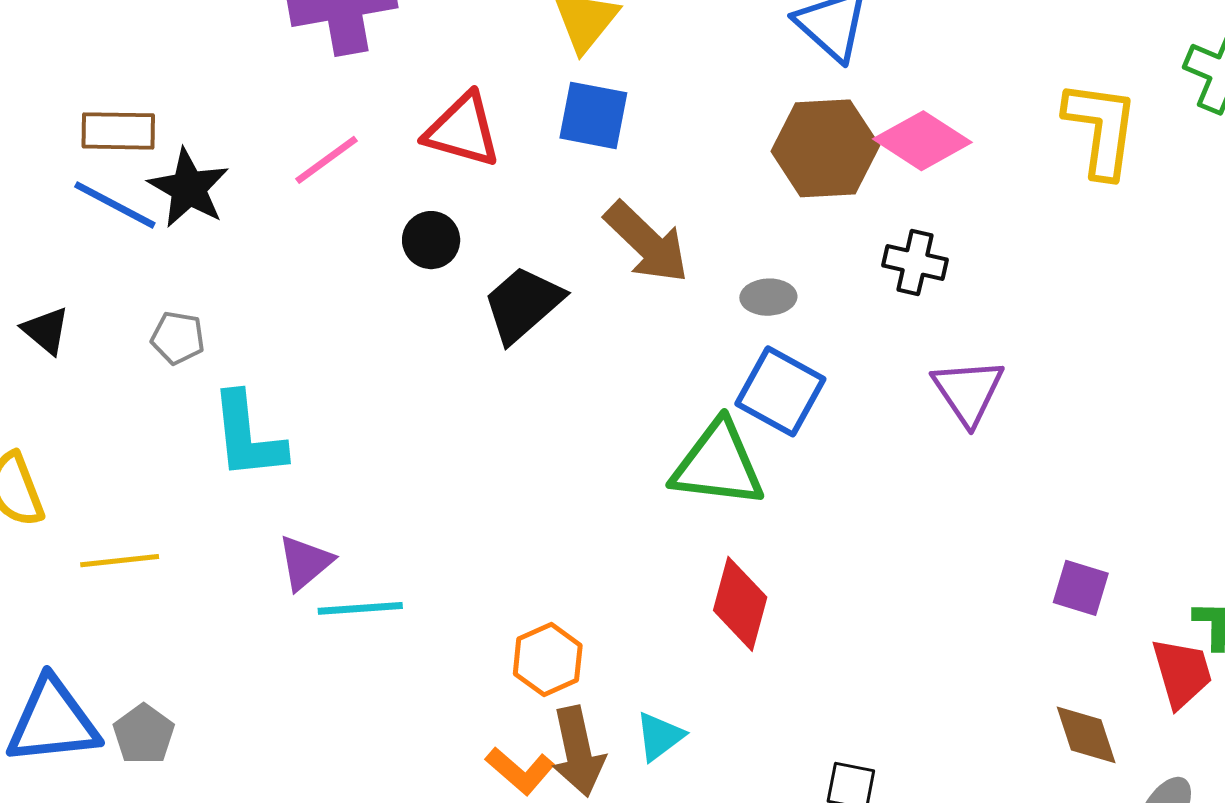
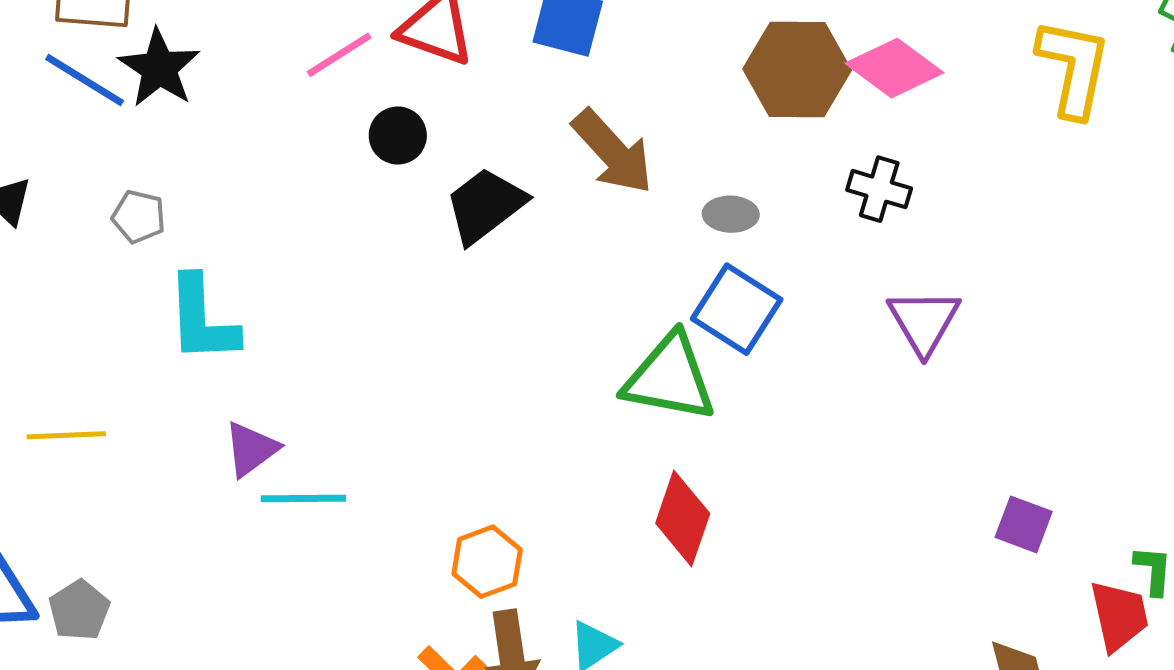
pink line: (327, 160) -> (339, 55), moved

